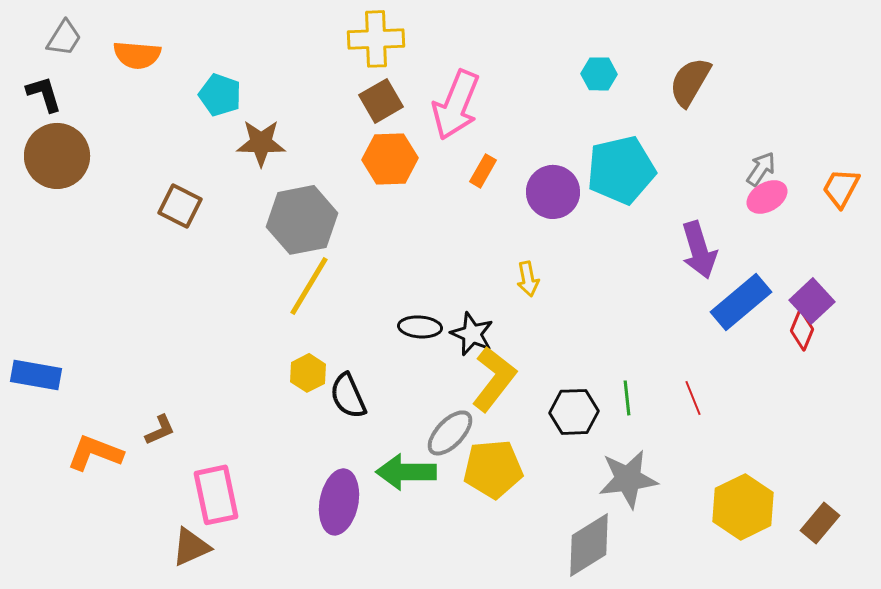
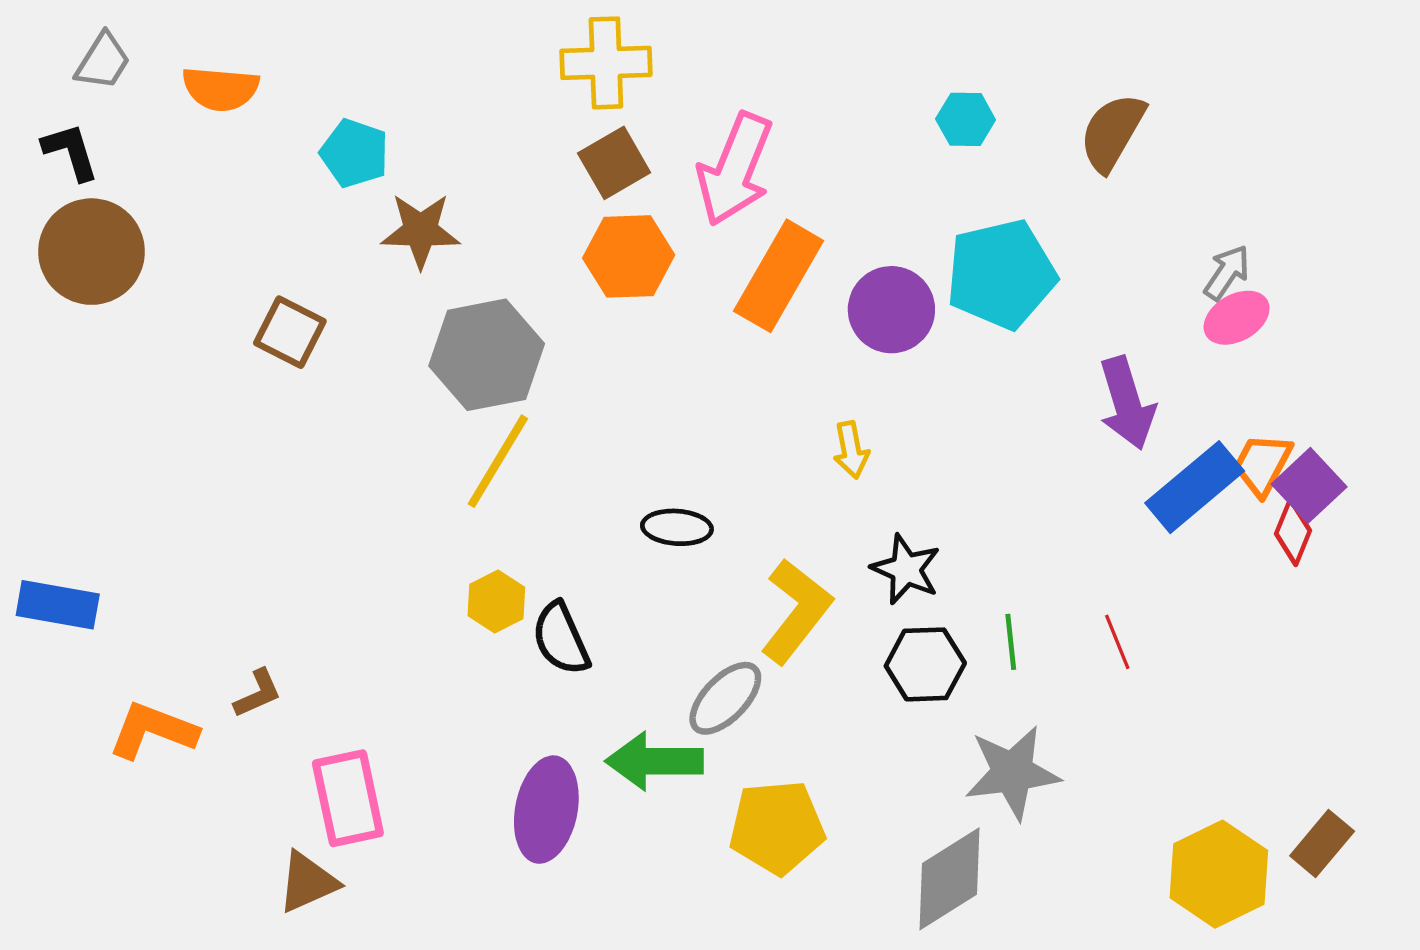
orange rectangle: (483, 171) -> (779, 276), size x2.0
orange trapezoid: (841, 188) -> (1262, 464), moved
black star: (472, 334) -> (906, 569), moved
yellow pentagon: (493, 469) -> (777, 827), moved
yellow hexagon: (743, 507) -> (1219, 874), moved

